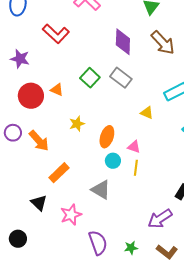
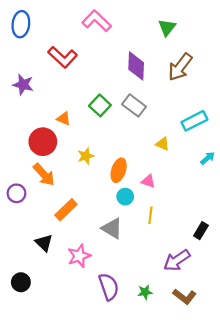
brown arrow: (163, 43) -> (180, 67), turned 80
red circle: (31, 96) -> (43, 142), moved
purple circle: (13, 133) -> (16, 193), moved
yellow line: (136, 168) -> (150, 215), moved

